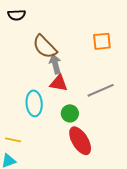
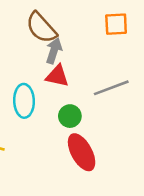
gray arrow: (55, 64) -> (54, 51), turned 30

